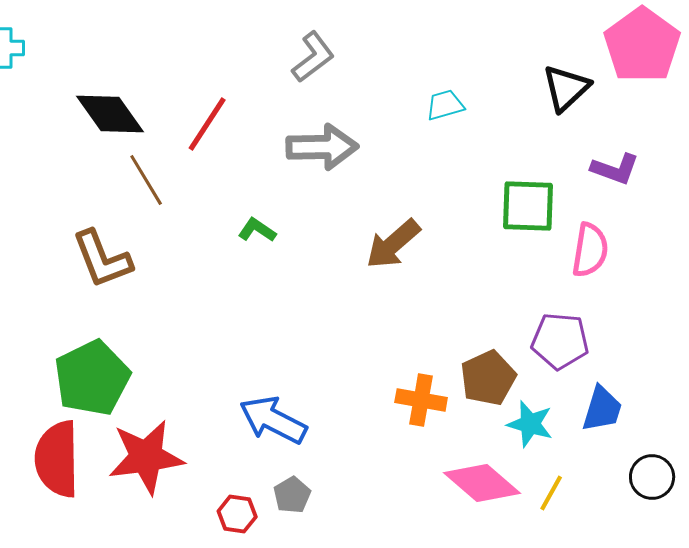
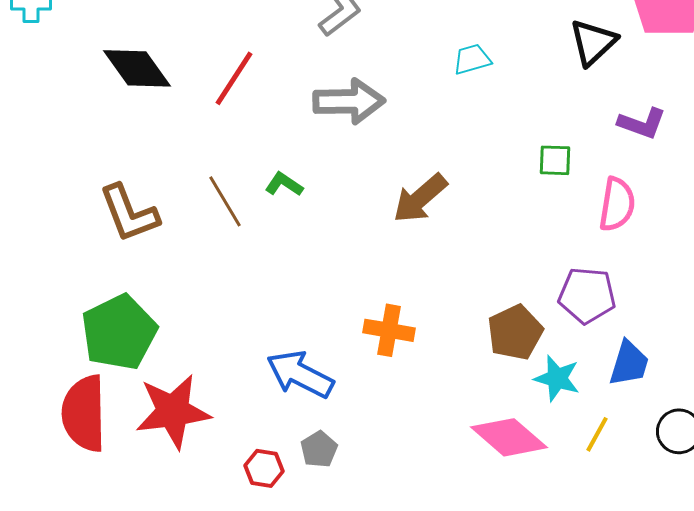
brown line: (146, 180) -> (225, 201), moved
green square: (528, 206) -> (555, 160), size x0.6
orange cross: (421, 400) -> (389, 330), moved
yellow line: (551, 493) -> (597, 434), moved

